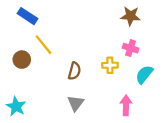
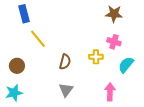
blue rectangle: (27, 16) -> (24, 14), turned 42
brown circle: (22, 60) -> (17, 66), moved
cyan star: (16, 106) -> (14, 93), turned 30

